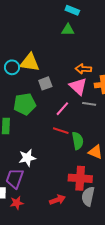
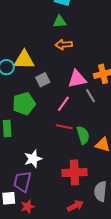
orange arrow: (83, 69) -> (64, 45), moved
pink triangle: (78, 86) -> (77, 79), turned -48
gray line: (89, 104) -> (90, 96), turned 56
red cross: (80, 178) -> (74, 173), moved
red arrow: (57, 200) -> (75, 206), moved

